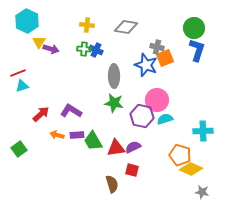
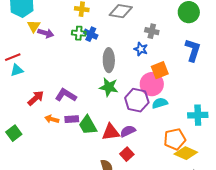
blue L-shape: (197, 50) -> (193, 50), moved
orange square: (165, 58) -> (160, 70), moved
blue star: (146, 65) -> (141, 49), size x0.6
orange pentagon: (180, 155) -> (175, 139), turned -30
red square: (132, 170) -> (127, 154), turned 32

